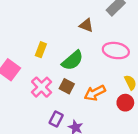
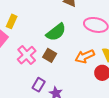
yellow rectangle: (41, 50) -> (12, 21), moved
orange arrow: (95, 93) -> (85, 56), moved

